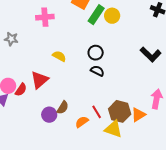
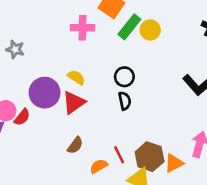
pink cross: (45, 17) -> (83, 28), moved
black semicircle: (97, 71) -> (125, 101), turned 48
red triangle: (40, 80) -> (74, 102), moved
purple circle: (49, 115) -> (45, 93), moved, size x1.5

